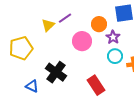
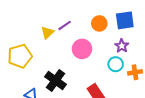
orange circle: (99, 24) -> (99, 23), moved
purple star: (113, 37) -> (122, 46), moved

